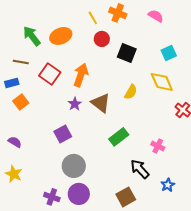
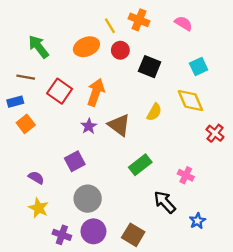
orange ellipse: (61, 36) -> (86, 47), moved
purple semicircle: (15, 142) -> (36, 178), moved
yellow star: (14, 174) -> (39, 208), moved
brown square: (126, 197) -> (133, 235), moved, turned -30

